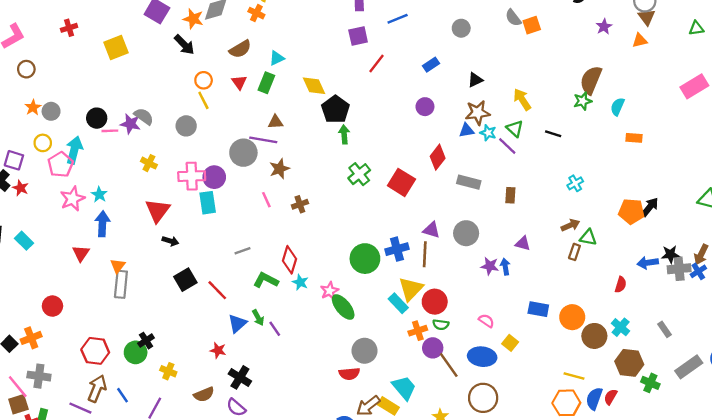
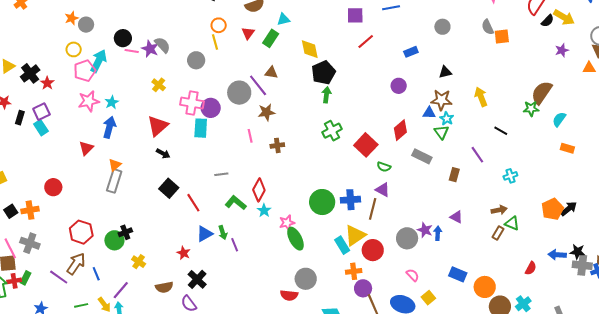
green triangle: (515, 129) -> (441, 132), moved
purple line: (263, 140) -> (258, 85), turned 30
purple line: (507, 146) -> (477, 155), moved
purple square: (14, 160) -> (41, 112), moved, turned 36
orange pentagon: (631, 211) -> (552, 209), turned 30
gray circle: (466, 233) -> (407, 238), moved
black square: (185, 280) -> (169, 188), turned -30
green semicircle: (441, 325) -> (384, 167), moved

